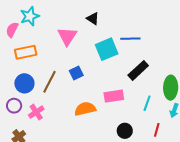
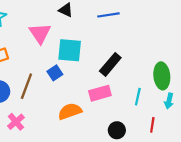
blue line: (130, 39) -> (108, 15), moved
cyan square: (107, 49) -> (70, 50), moved, turned 35
black rectangle: (138, 70) -> (110, 64), moved

